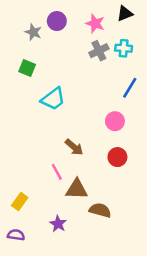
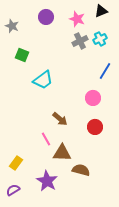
gray star: (33, 32) -> (12, 26), moved
cyan cross: (124, 48) -> (100, 39), turned -32
purple star: (58, 224) -> (47, 181), size x1.5
purple semicircle: (16, 235) -> (13, 190), turned -40

